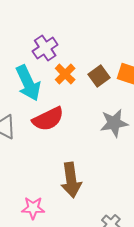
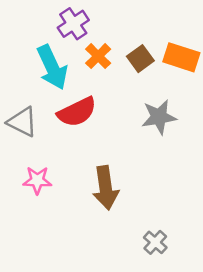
pink star: (33, 208) -> (37, 180), moved

